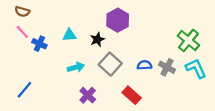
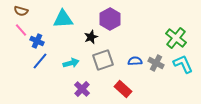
cyan triangle: (69, 35) -> (63, 19), moved, size x1.5
gray square: (110, 64) -> (103, 60), turned 30
blue line: (24, 90) -> (40, 61), moved

